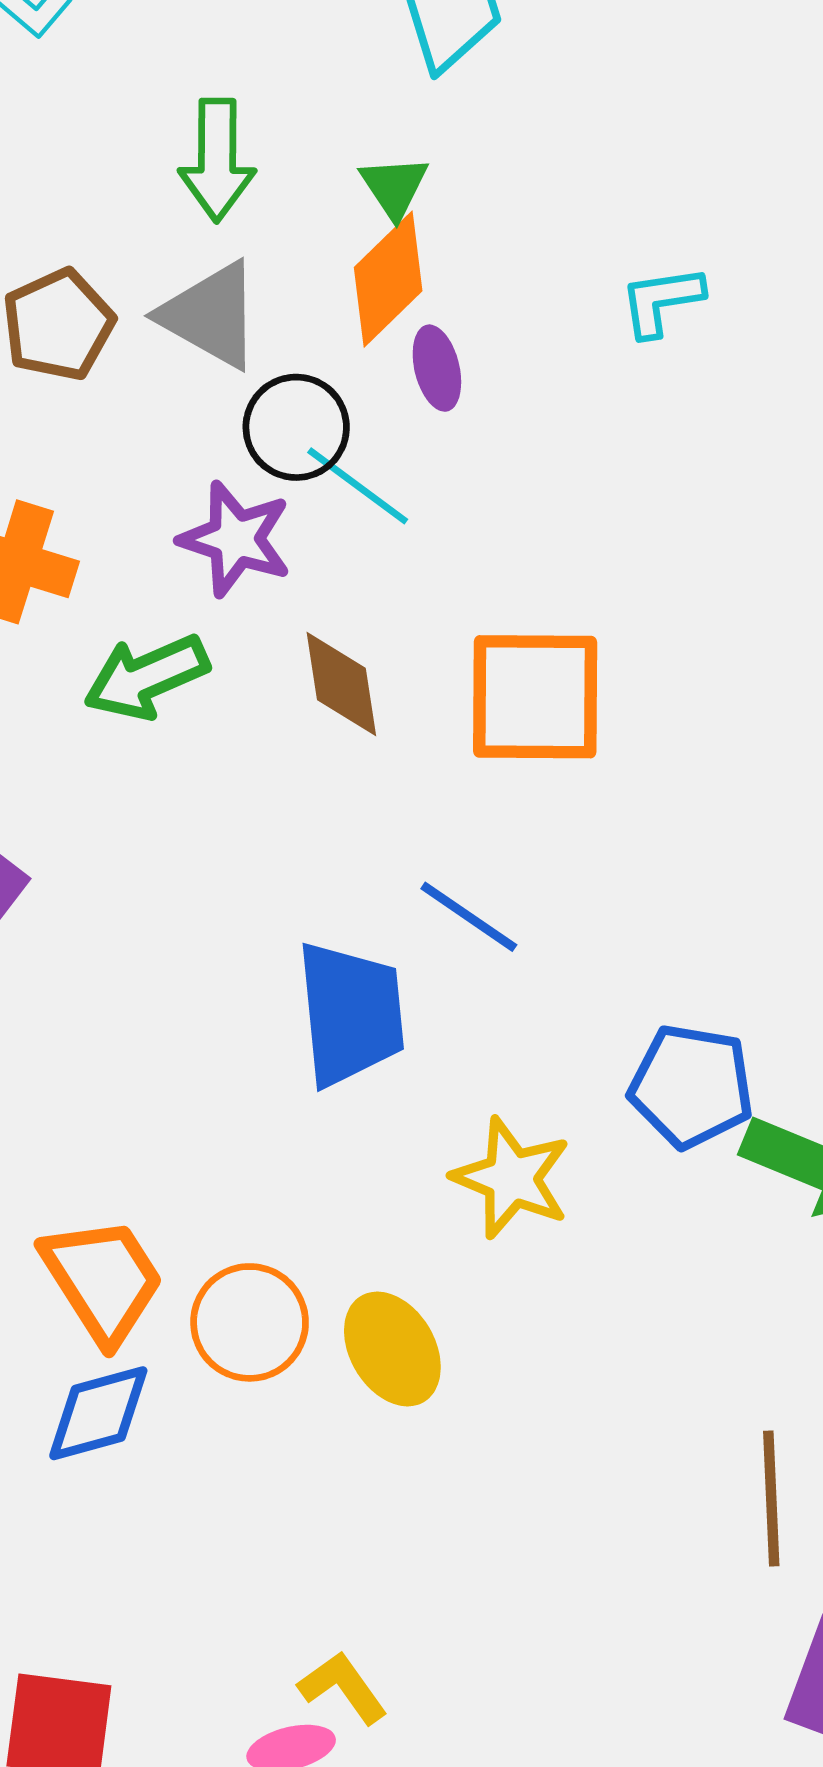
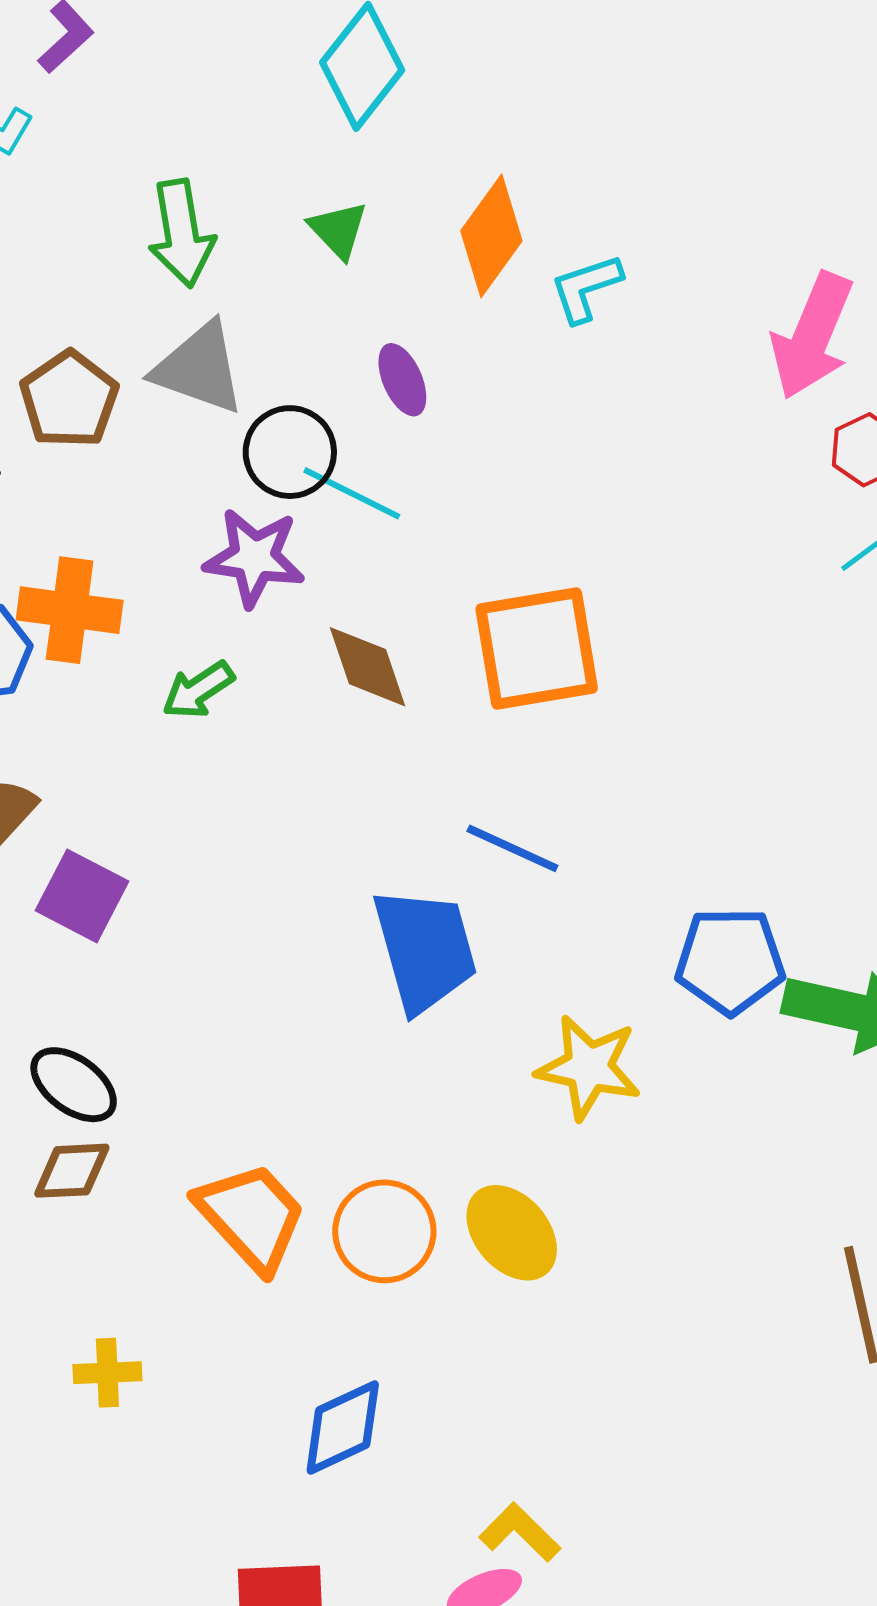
orange diamond: (388, 279) -> (491, 236), moved
green arrow: (146, 677) -> (198, 690), size x0.7
blue diamond: (98, 1413) -> (343, 1427), moved

